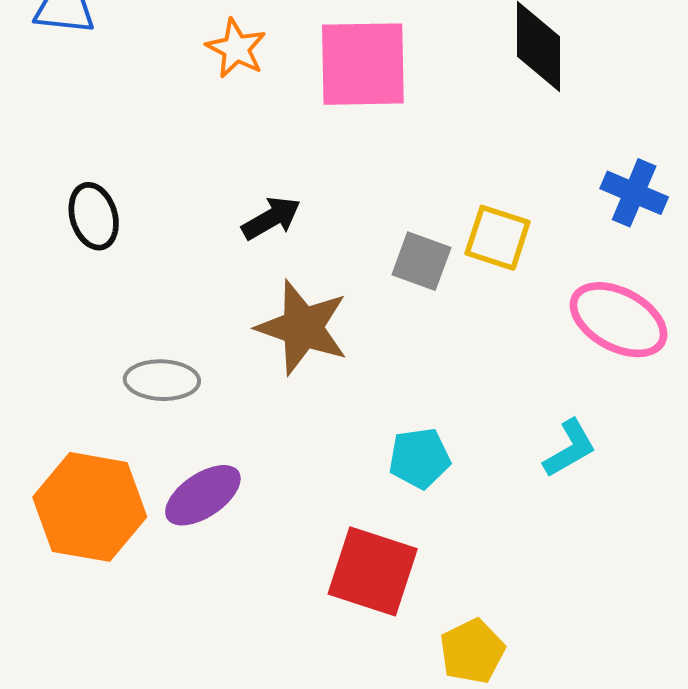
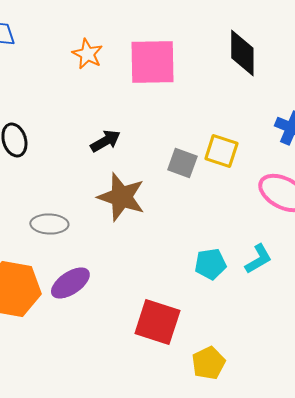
cyan pentagon: (419, 458) -> (210, 264), moved

